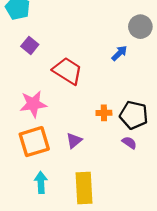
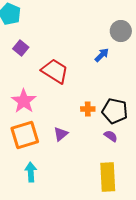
pink star: (33, 104) -> (24, 101), turned -30
yellow rectangle: (84, 188) -> (108, 177), moved

